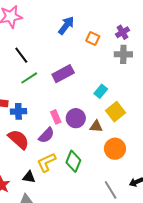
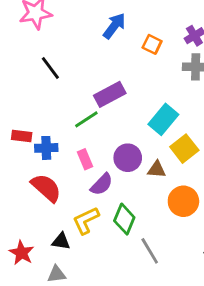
green line: (29, 78) -> (86, 119), moved
cyan rectangle: (101, 91) -> (163, 119), size x1.5
pink rectangle: (56, 117) -> (85, 159), moved
purple semicircle: (46, 135) -> (102, 184), moved
gray line: (111, 190) -> (150, 251), moved

